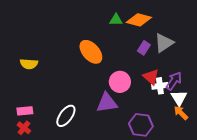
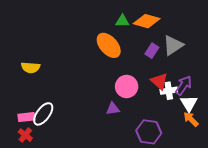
orange ellipse: (91, 52) -> (109, 45), moved
purple triangle: (107, 103) -> (113, 109), size x0.6
white ellipse: (66, 116) -> (43, 114), moved

